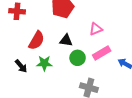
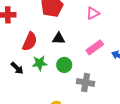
pink triangle: (96, 29) -> (93, 13), moved
green circle: (78, 58) -> (64, 65), moved

